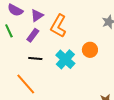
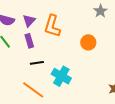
purple rectangle: (33, 35) -> (29, 41), turned -40
cyan cross: (65, 59) -> (61, 76), moved

